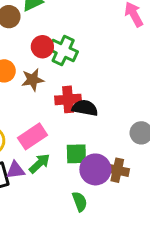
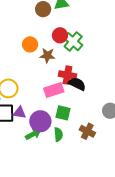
pink rectangle: (32, 136) -> (54, 90), moved
green arrow: (40, 163) -> (33, 134), moved
purple circle: (95, 169) -> (40, 121), moved
green semicircle: (80, 202) -> (58, 134), moved

